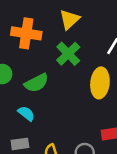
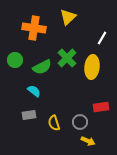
green cross: (68, 54) -> (67, 58), moved

